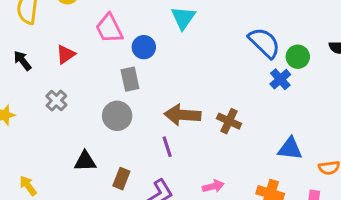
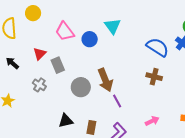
cyan triangle: (183, 18) -> (112, 26), moved
blue semicircle: (264, 43) -> (158, 47), moved
gray rectangle: (130, 79) -> (58, 65), moved
brown arrow: (183, 115) -> (105, 80), moved, turned -105

